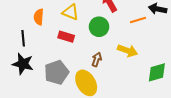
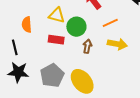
orange line: (138, 20) -> (110, 23), moved
green circle: (99, 27) -> (76, 27), moved
brown arrow: (97, 59) -> (87, 46), moved

